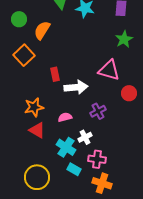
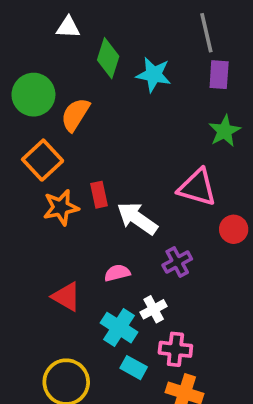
green circle: (19, 19) -> (33, 95), size x1.5
white arrow: (76, 87) -> (137, 218), turned -140
orange star: (34, 107) -> (61, 207), moved

